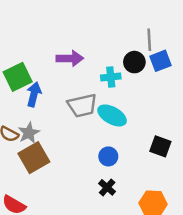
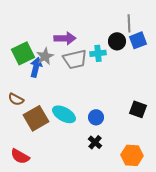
gray trapezoid: (82, 106) -> (75, 59), moved
cyan ellipse: (112, 115) -> (64, 114), moved
gray star: (29, 133) -> (45, 56), moved

